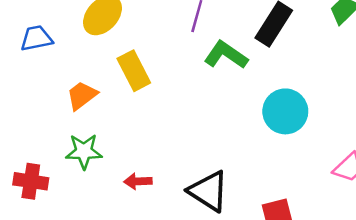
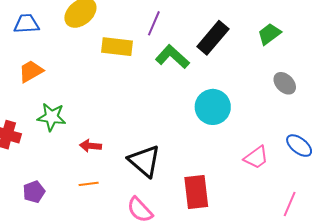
yellow rectangle: (134, 71) -> (117, 47), moved, turned -64
orange trapezoid: (82, 95) -> (31, 71), moved

